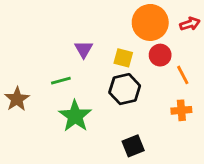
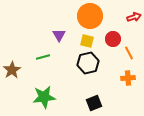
orange circle: (150, 22) -> (90, 16), moved
green star: (75, 116) -> (44, 97), moved, turned 30

